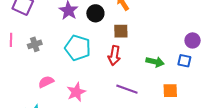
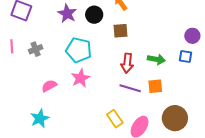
red arrow: (114, 56) -> (127, 63), moved
orange square: (170, 91) -> (155, 86), moved
pink star: (76, 92) -> (81, 78), moved

